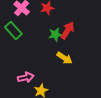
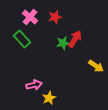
yellow arrow: (64, 58) -> (96, 66), moved

